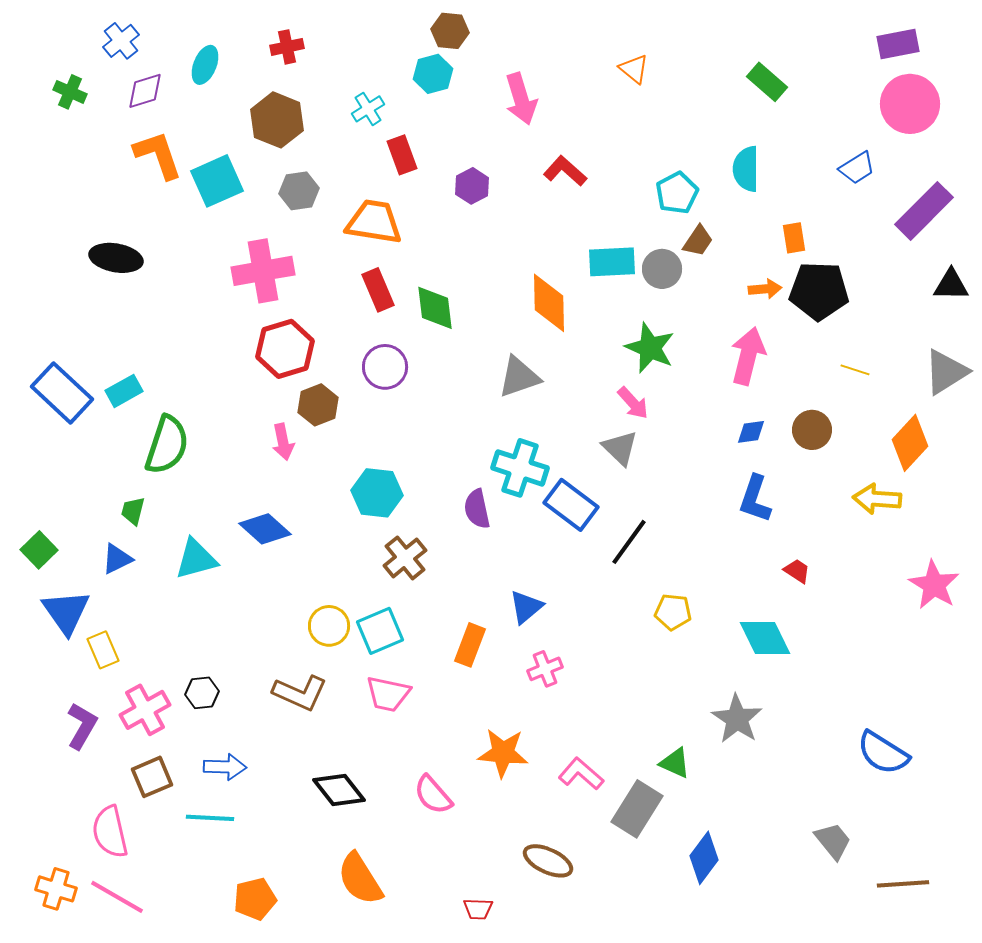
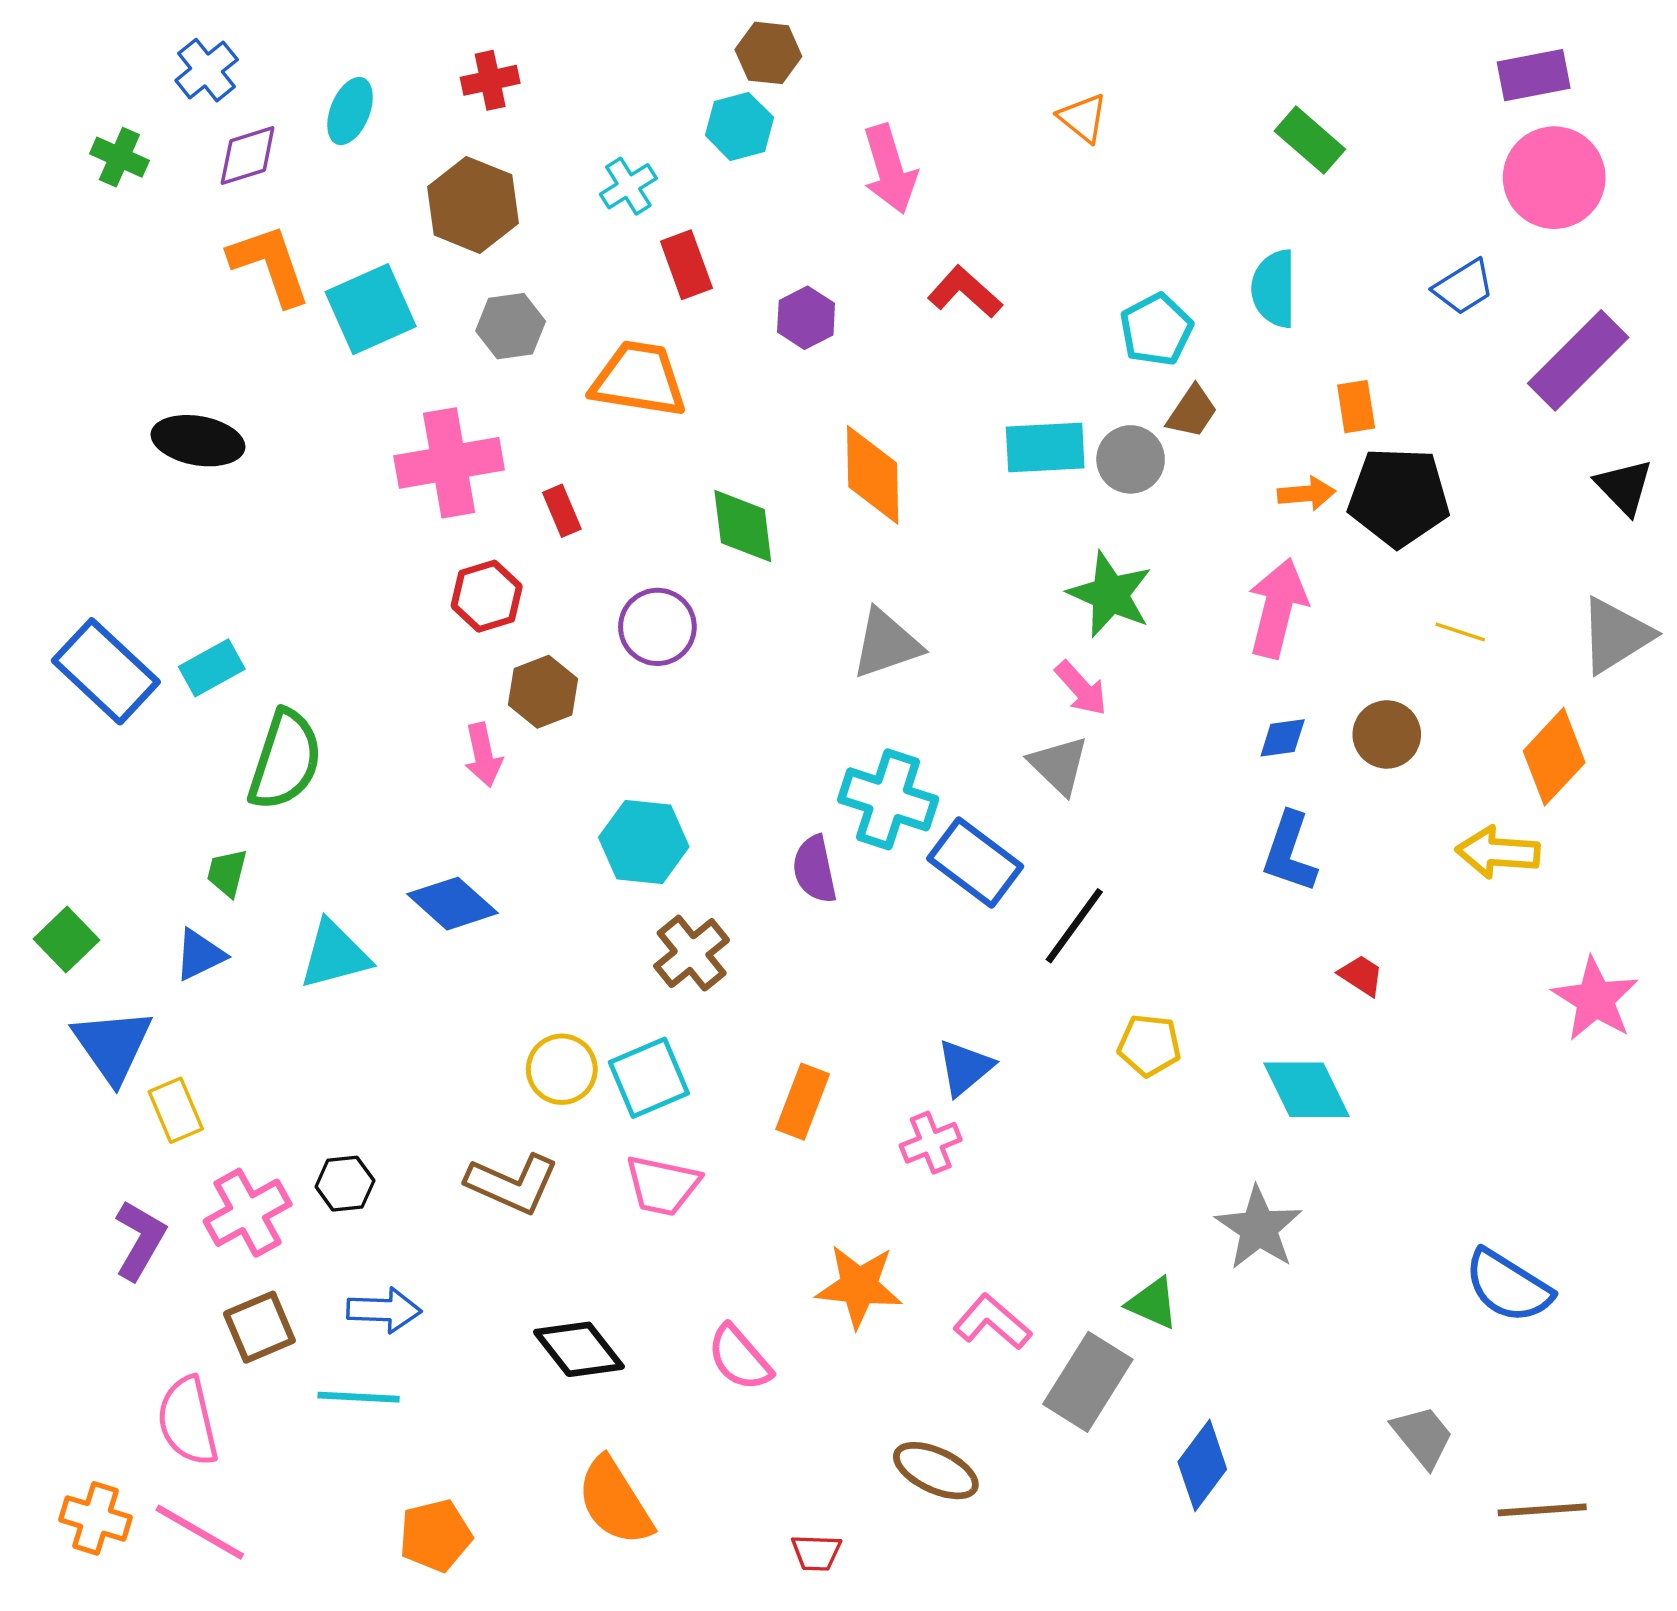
black triangle: (951, 285) -> (1624, 487), turned 45
red rectangle: (378, 290) -> (562, 511), moved, size x0.7
orange diamond: (549, 303) -> (873, 475), moved
red hexagon: (285, 349) -> (487, 596), size x0.7
blue triangle: (526, 607) -> (965, 1068), moved

